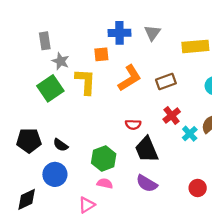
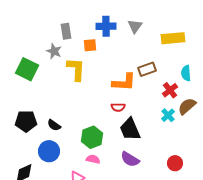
gray rectangle: (45, 41) -> (66, 31), moved
orange L-shape: (130, 78) -> (124, 82), moved, turned 35
green square: (50, 88) -> (27, 69), moved, turned -30
red cross: (172, 116) -> (170, 90), moved

